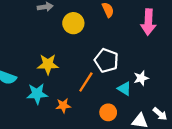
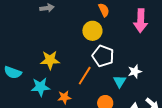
yellow circle: (73, 23) -> (92, 31), moved
cyan triangle: (124, 89) -> (120, 81), turned 32

